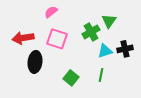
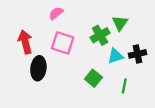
red arrow: (23, 38) -> (25, 42), turned 85
green line: (101, 75) -> (124, 86), moved
green square: (71, 78) -> (93, 78), moved

